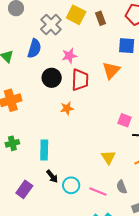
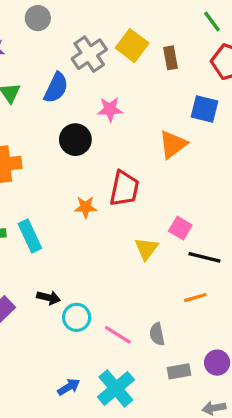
red trapezoid: (80, 80) -> (124, 188), moved
orange star: (67, 108) -> (86, 207), moved
cyan rectangle: (44, 150) -> (30, 236), moved, turned -36
yellow triangle: (108, 157) -> (146, 249), moved
black arrow: (52, 176) -> (49, 298), turned -48

